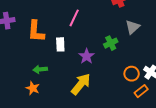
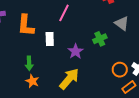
gray triangle: (133, 27) -> (122, 23), turned -42
green arrow: (40, 69) -> (29, 63), turned -88
orange star: (33, 88) -> (32, 81), moved

